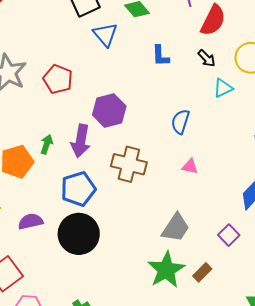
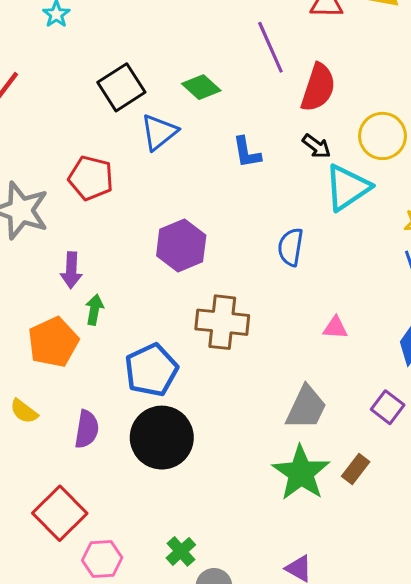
blue triangle: (105, 35) -> (159, 132), turned 40
red pentagon: (58, 79) -> (91, 178), moved
cyan triangle: (223, 88) -> (347, 188), size x1.6
purple arrow: (81, 141) -> (71, 270), moved, size x0.7
pink triangle: (190, 167) -> (335, 328), moved
purple semicircle: (31, 221) -> (87, 429), turned 120

